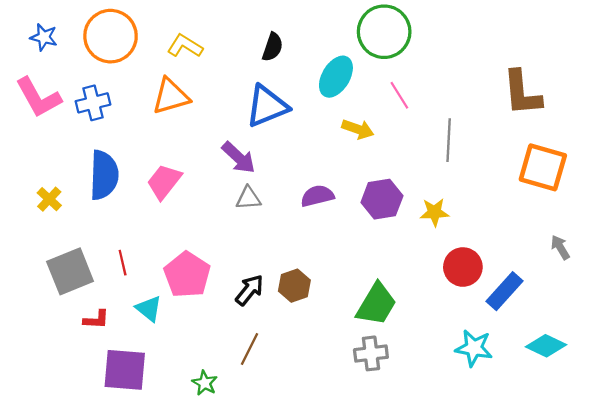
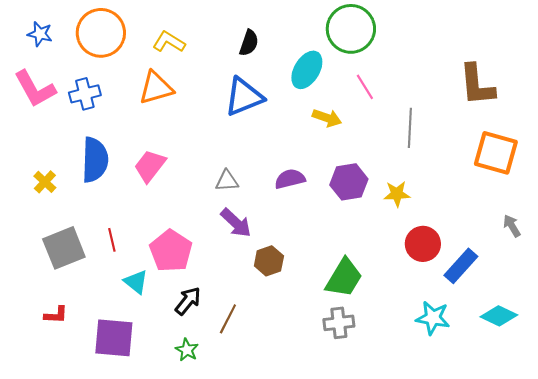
purple arrow: (239, 158) -> (236, 223), moved
black arrow: (250, 290) -> (188, 301), moved
red L-shape: (96, 320) -> (56, 315), moved

